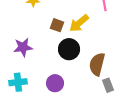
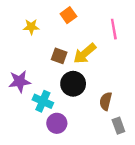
brown semicircle: (97, 64) -> (106, 101), size x0.7
cyan cross: (18, 82) -> (43, 101), moved, turned 30

